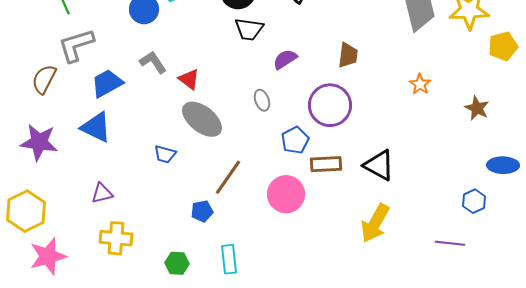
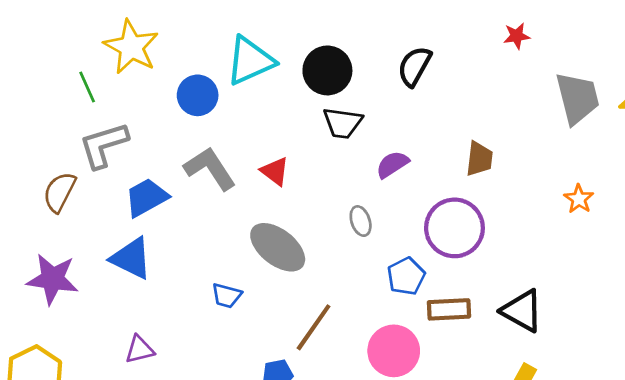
gray L-shape: (153, 62) -> (210, 169), size x1.4
red triangle: (189, 79) -> (275, 171), moved

